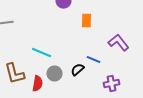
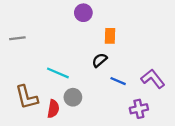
purple L-shape: (118, 43) -> (153, 79), moved
black semicircle: (78, 70) -> (100, 60), moved

